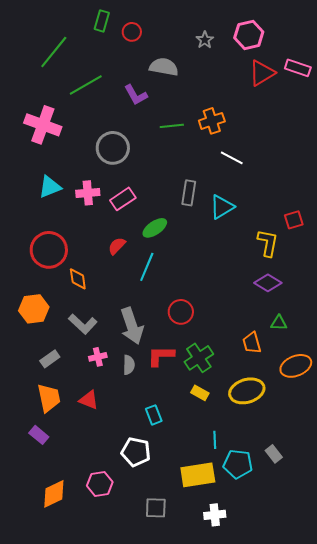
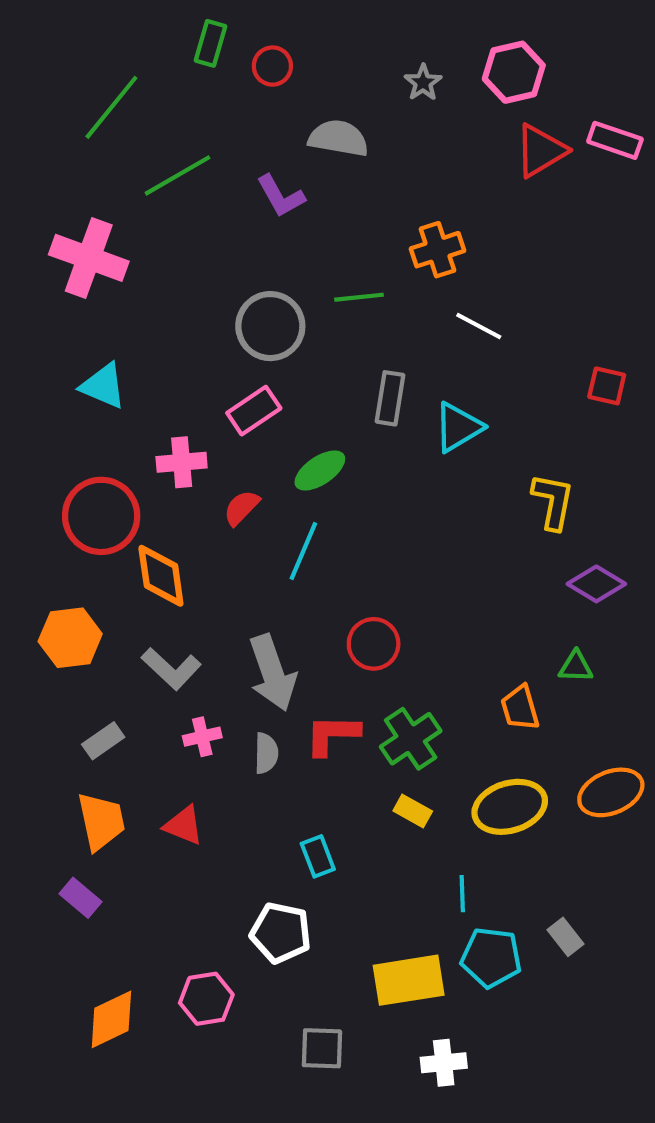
green line: (172, 126) -> (359, 297), moved
gray circle: (113, 148) -> (270, 326), moved
cyan triangle: (50, 187) -> (103, 386), turned 45
pink cross: (88, 193) -> (182, 462), moved
red square: (294, 220) -> (607, 386), moved, turned 30
orange diamond: (78, 279) -> (161, 576), size x1.4
purple diamond: (268, 283) -> (596, 584), moved
orange ellipse: (296, 366) -> (611, 792), moved
cyan line: (215, 440) -> (462, 894), moved

